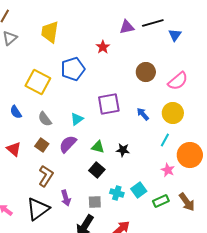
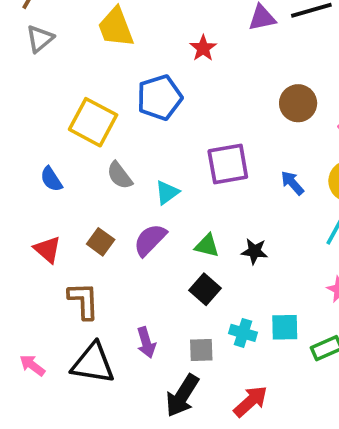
yellow trapezoid: (50, 32) -> (116, 27), turned -30
red star: (103, 47) -> (203, 48), moved
gray semicircle: (45, 119) -> (120, 175), moved
brown L-shape: (46, 176) -> (84, 301), moved, turned -35
cyan square: (139, 190) -> (285, 327), turned 35
black triangle: (38, 209) -> (93, 363), turned 45

